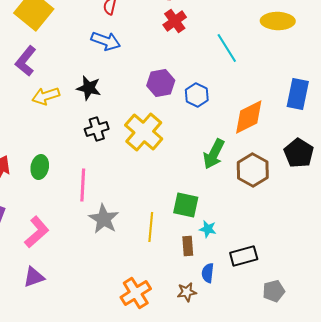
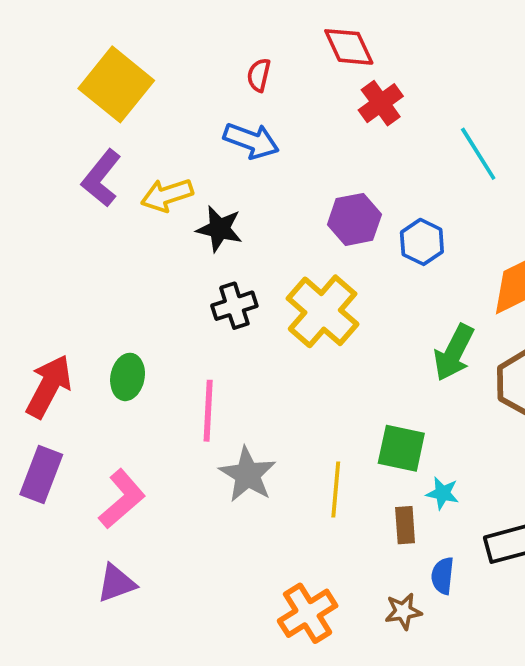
yellow arrow: (46, 96) -> (167, 195), moved

